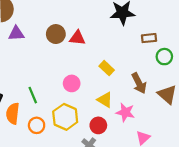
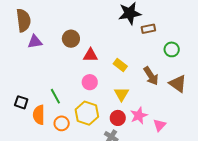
red triangle: (77, 38) -> (90, 55), moved
brown rectangle: (149, 38) -> (148, 29), moved
yellow triangle: (105, 100) -> (121, 94), turned 35
pink star: (125, 112) -> (139, 116), moved, turned -30

